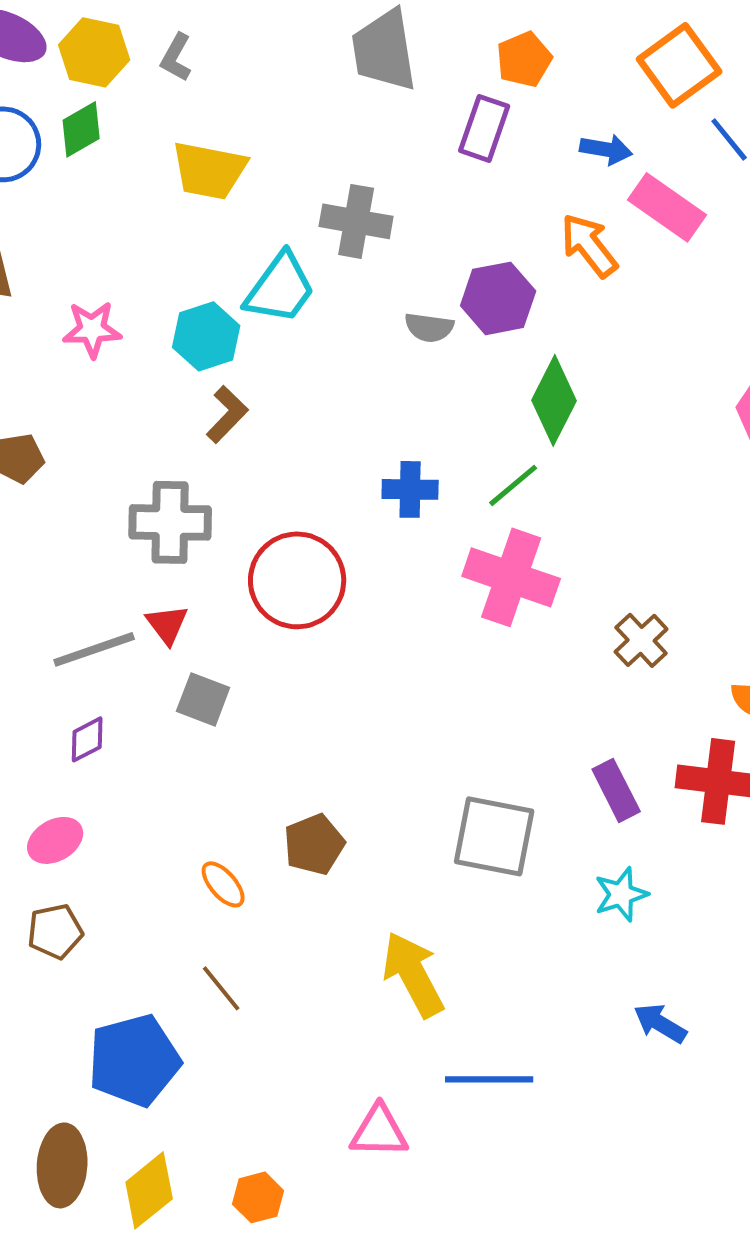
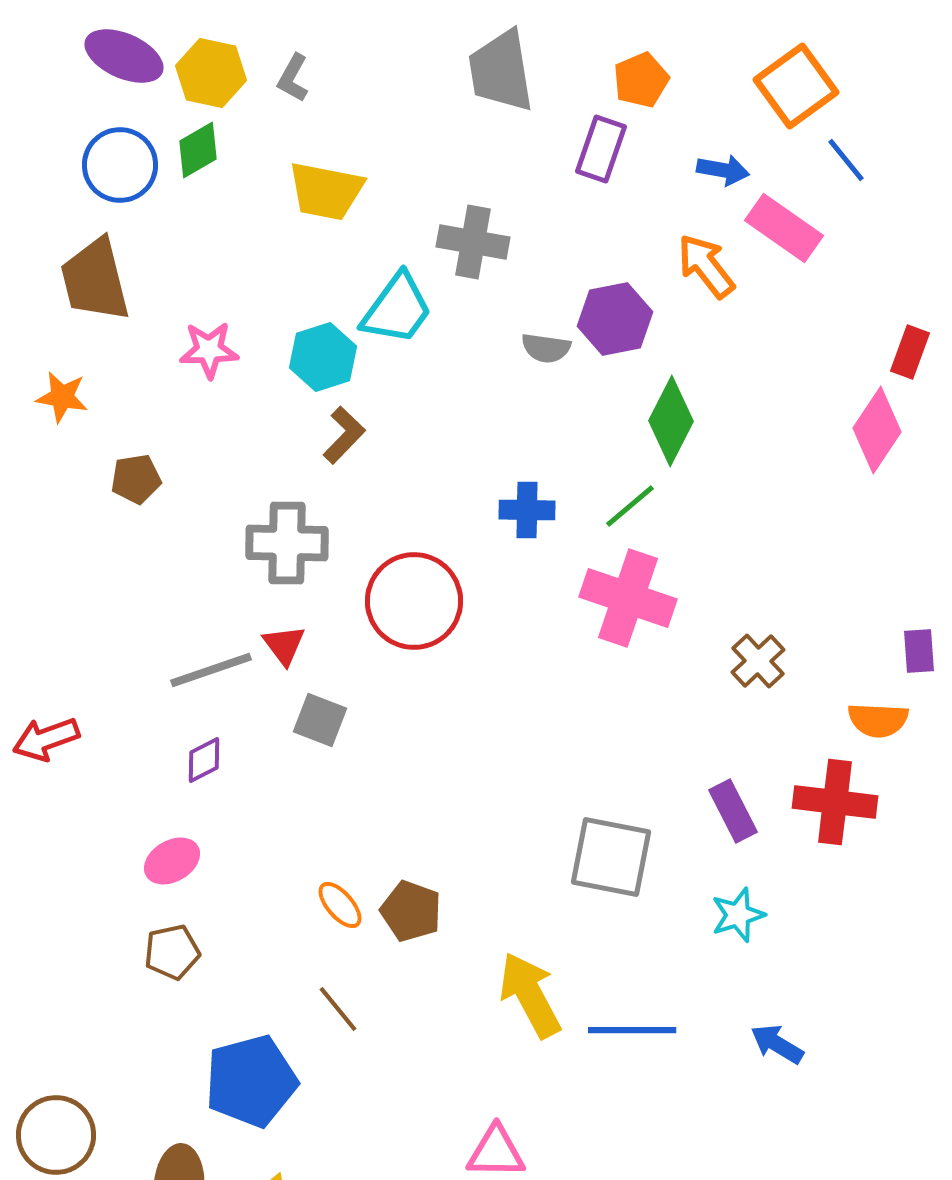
brown pentagon: (314, 844) -> (411, 911), moved, turned -30
blue line: (489, 1079) -> (632, 1030), moved

